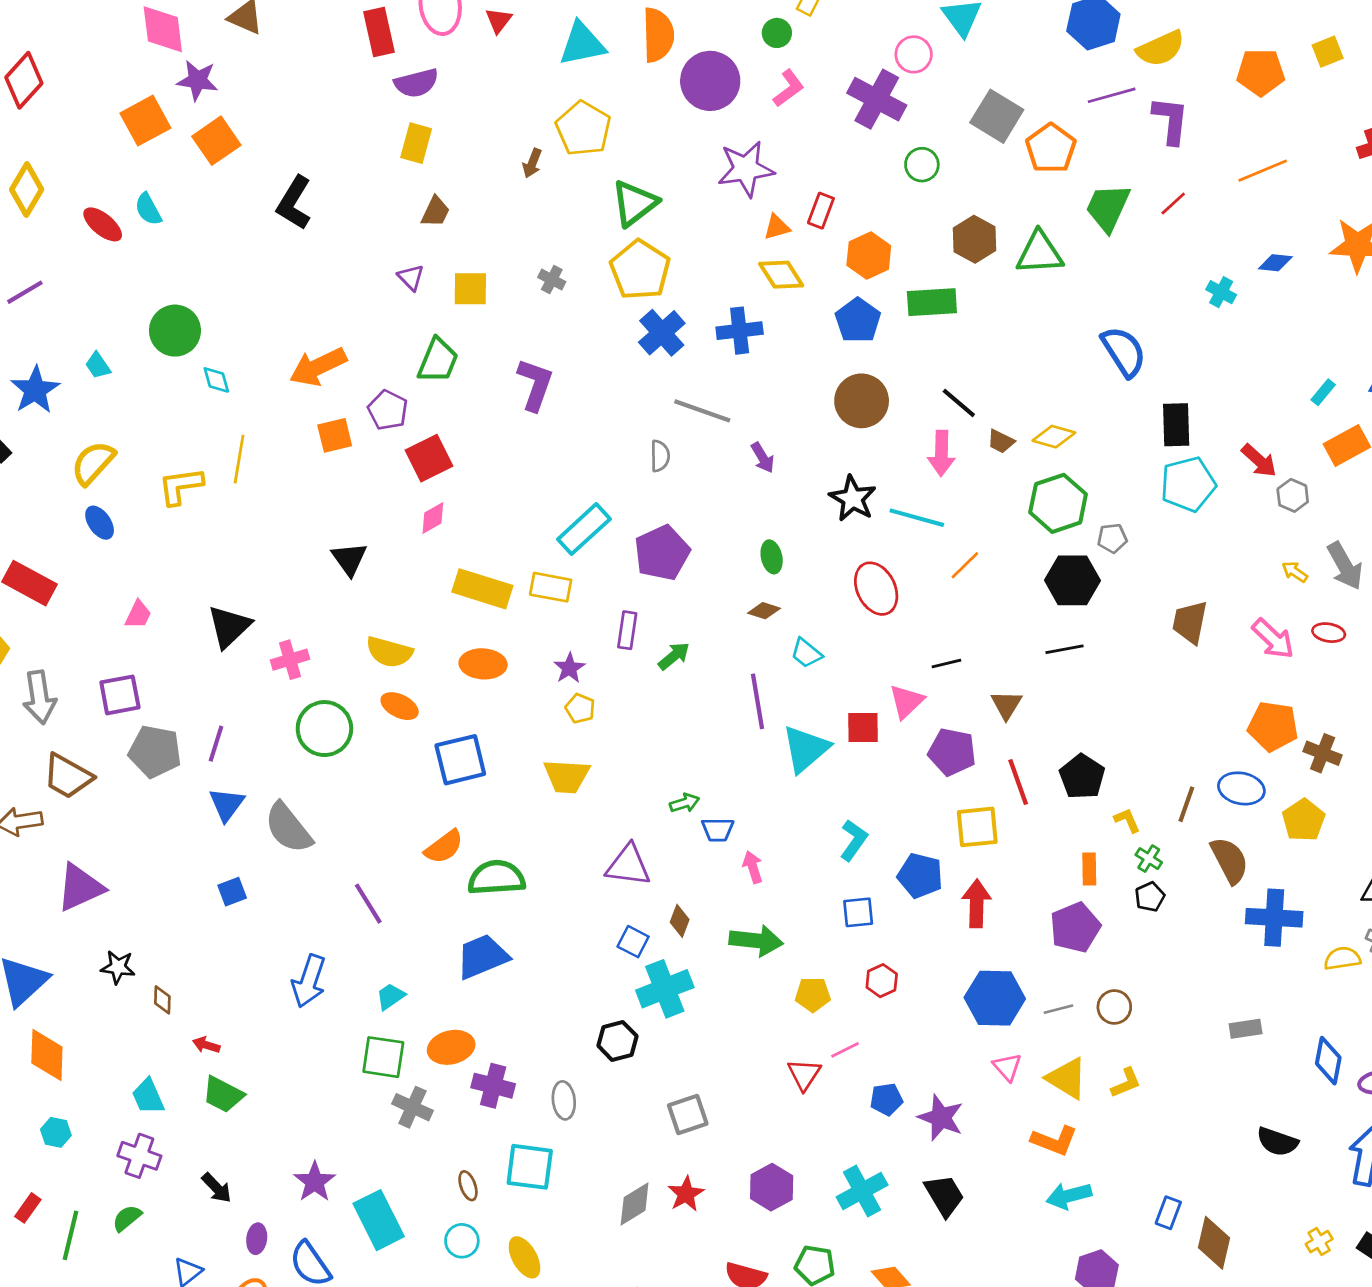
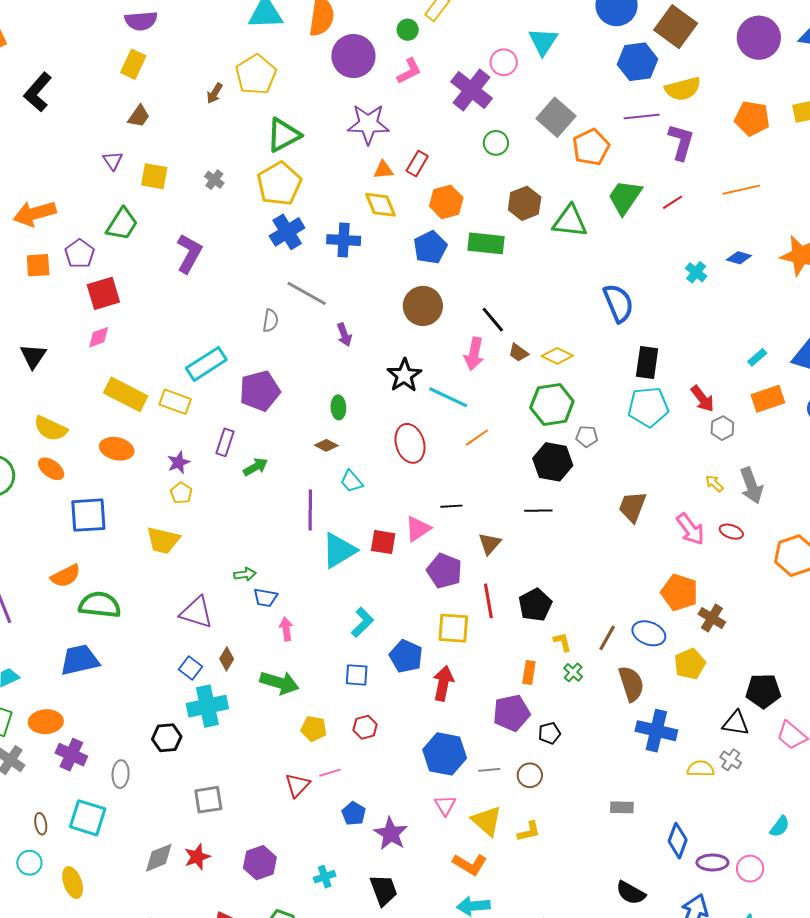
black pentagon: (1150, 897) -> (549, 733), moved
blue pentagon: (886, 1099) -> (354, 813), turned 30
cyan cross: (862, 1191) -> (325, 877), size x0.6

